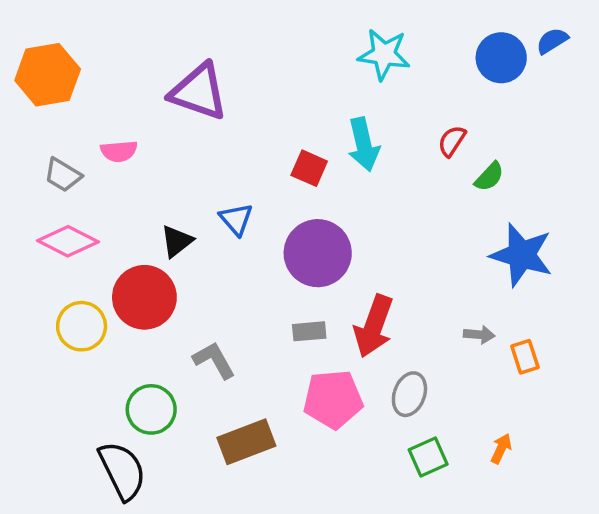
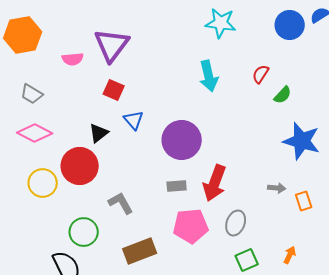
purple triangle: (199, 92) -> (112, 45), turned 48
pink semicircle: (119, 151) -> (73, 59), moved
red square: (309, 168) -> (114, 90), moved

